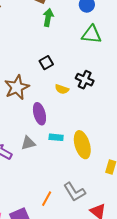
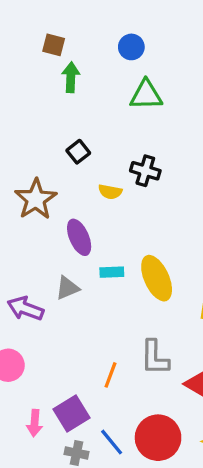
gray L-shape: (74, 192) -> (155, 358), turned 40

